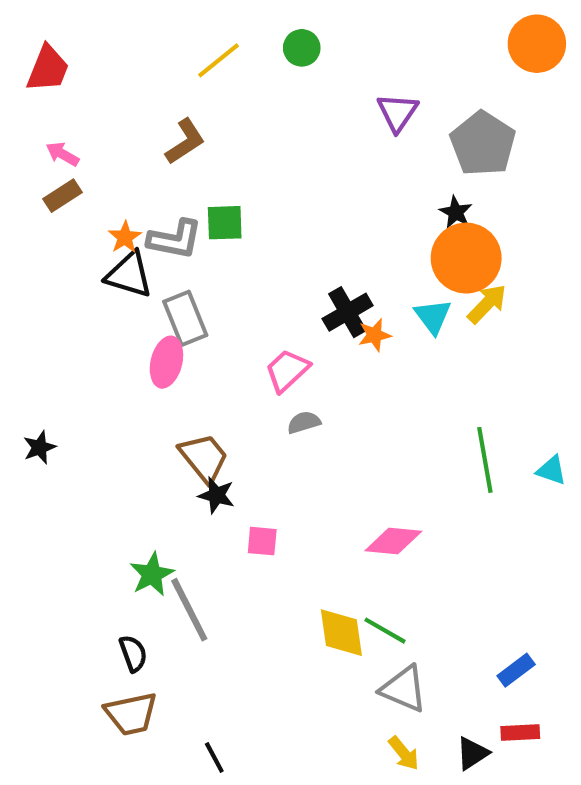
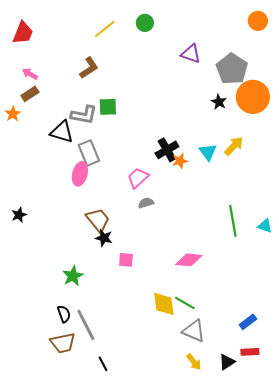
orange circle: (537, 44) -> (258, 21), size x0.7
purple triangle: (397, 112) -> (191, 54), turned -45
orange star: (125, 237) -> (13, 114), moved
orange circle: (466, 258) -> (253, 97), moved
gray line: (189, 610) -> (86, 325), moved

